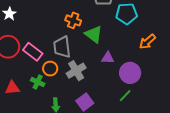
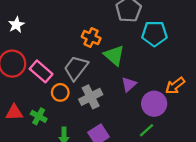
orange arrow: (147, 42) -> (175, 86), moved
gray trapezoid: (62, 47) -> (76, 68), turned 40
purple triangle: (108, 58) -> (129, 84), turned -48
green cross: (38, 82) -> (39, 116), moved

